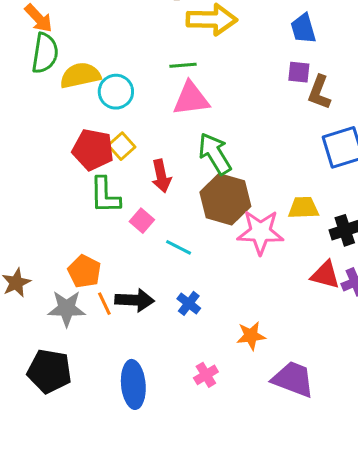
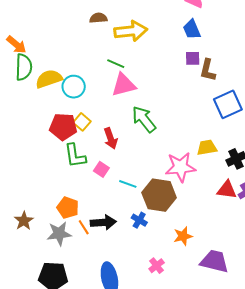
green line: (183, 65) -> (116, 64), turned 36
brown hexagon: (225, 199) -> (159, 195), moved

